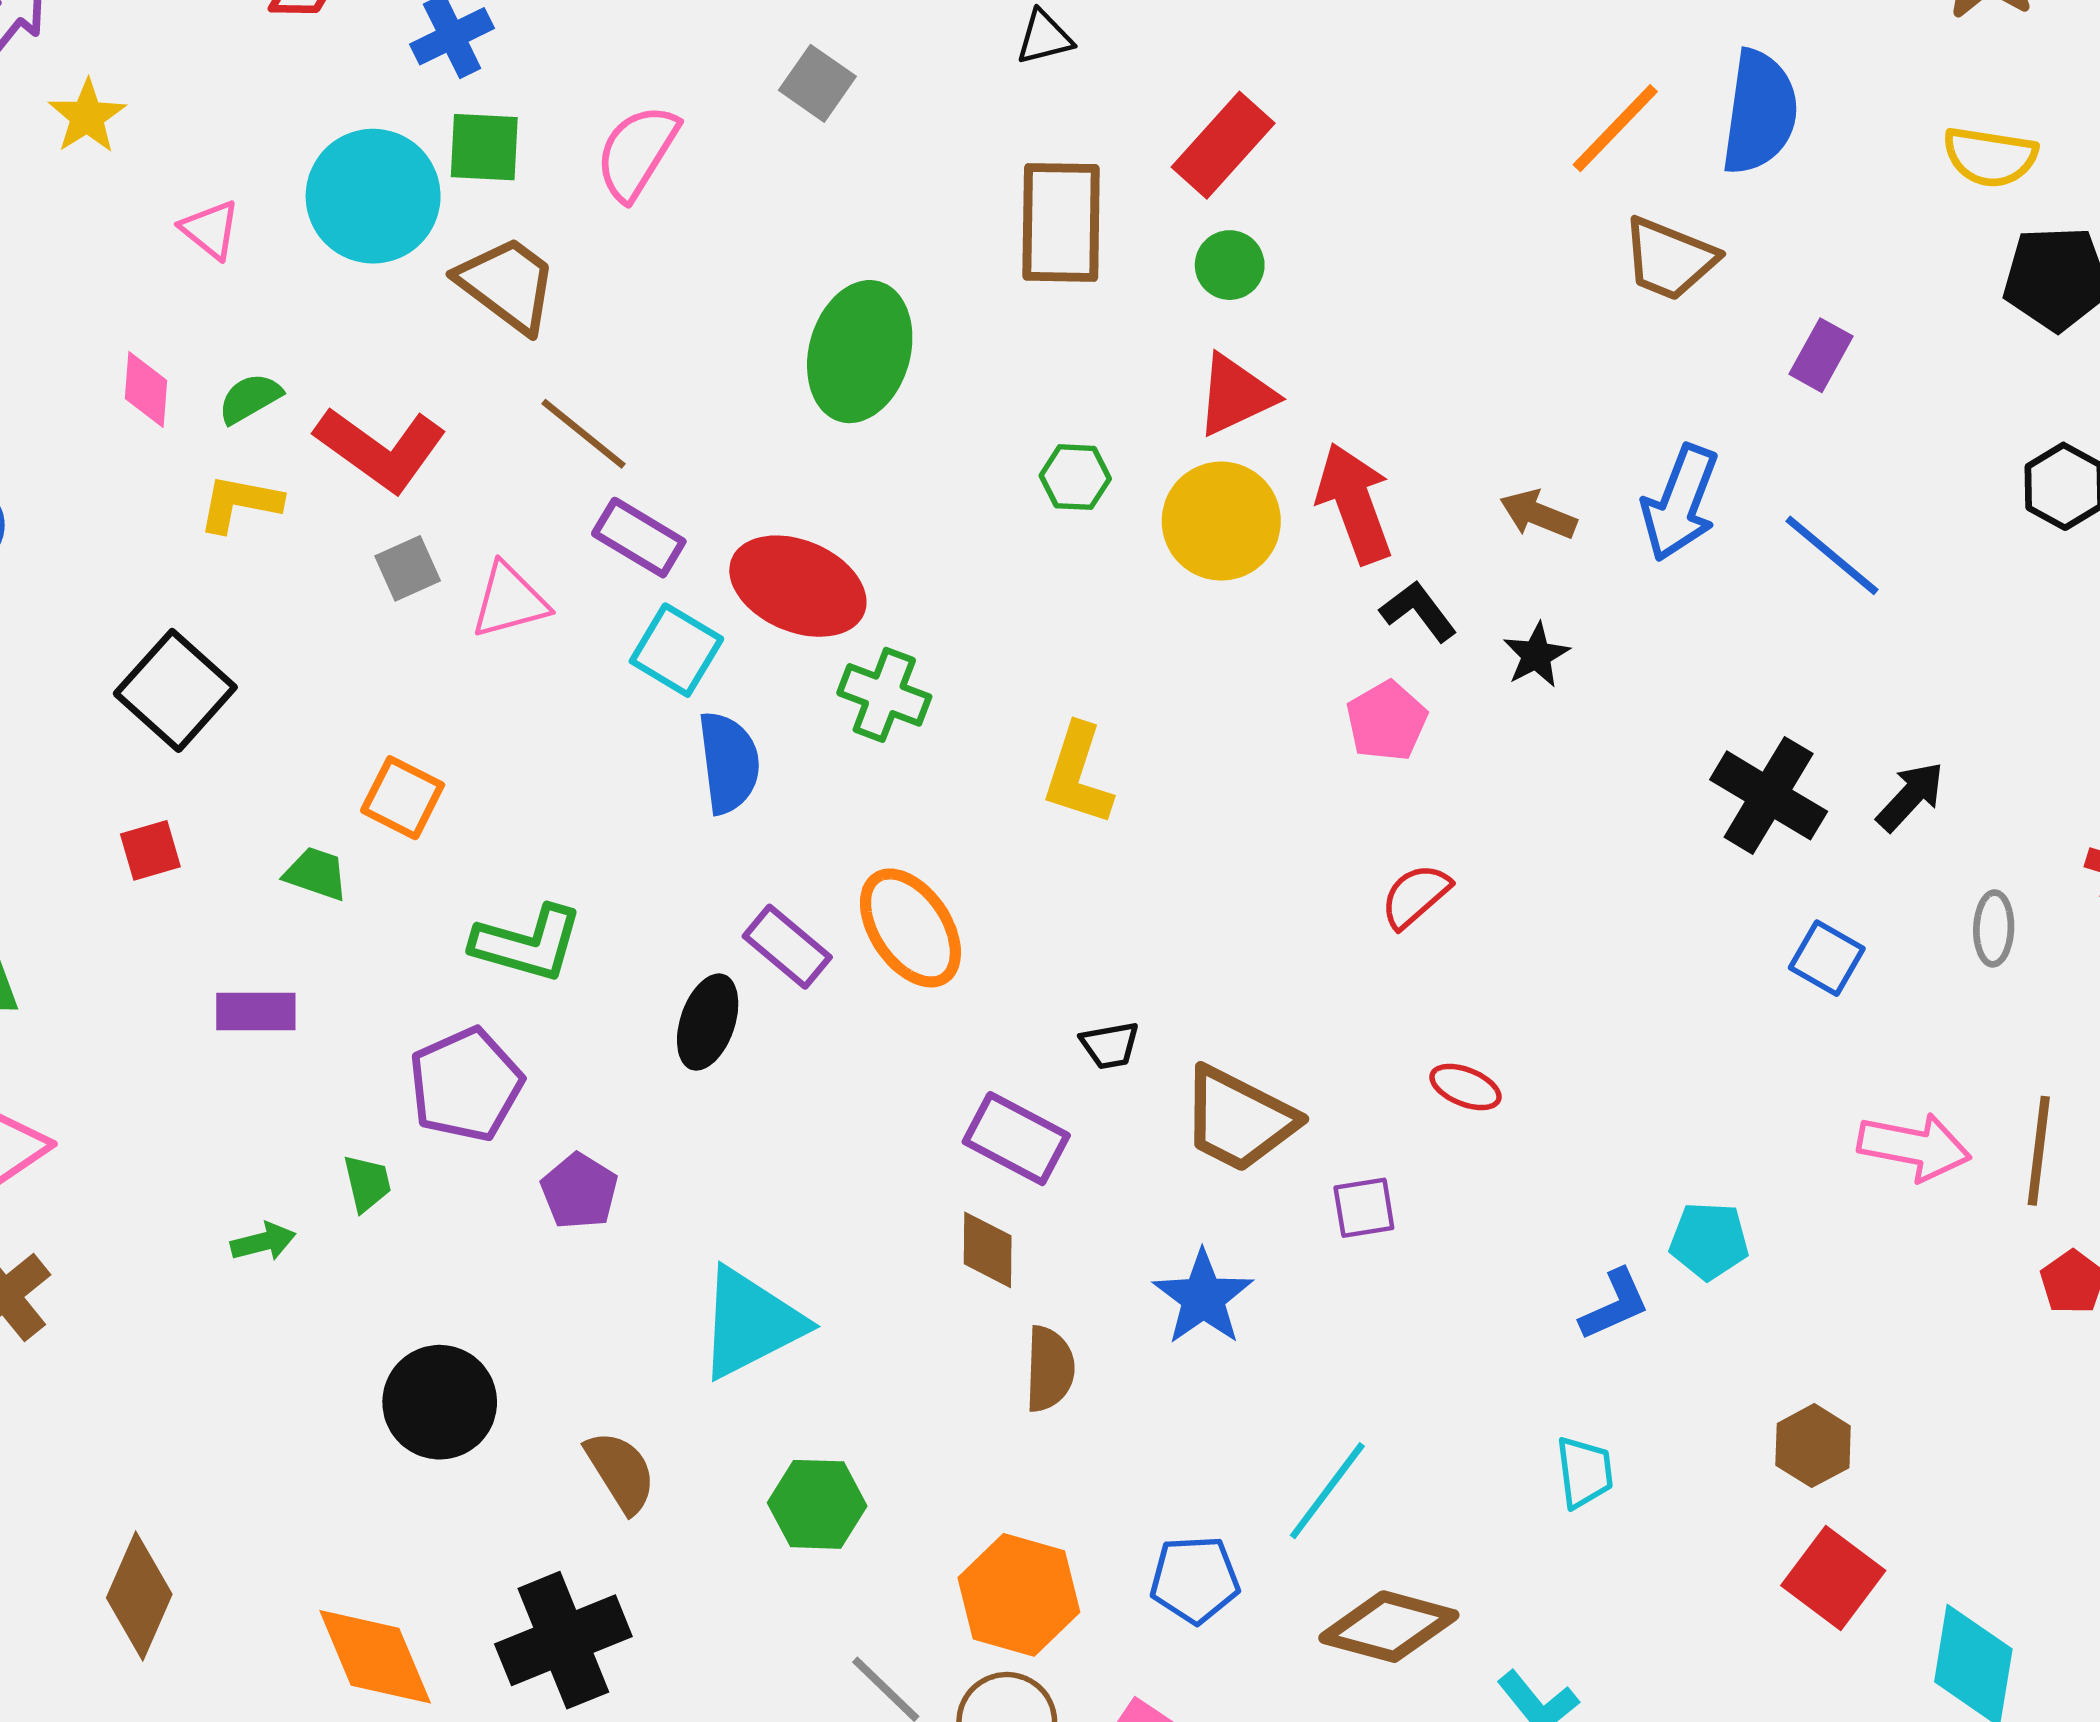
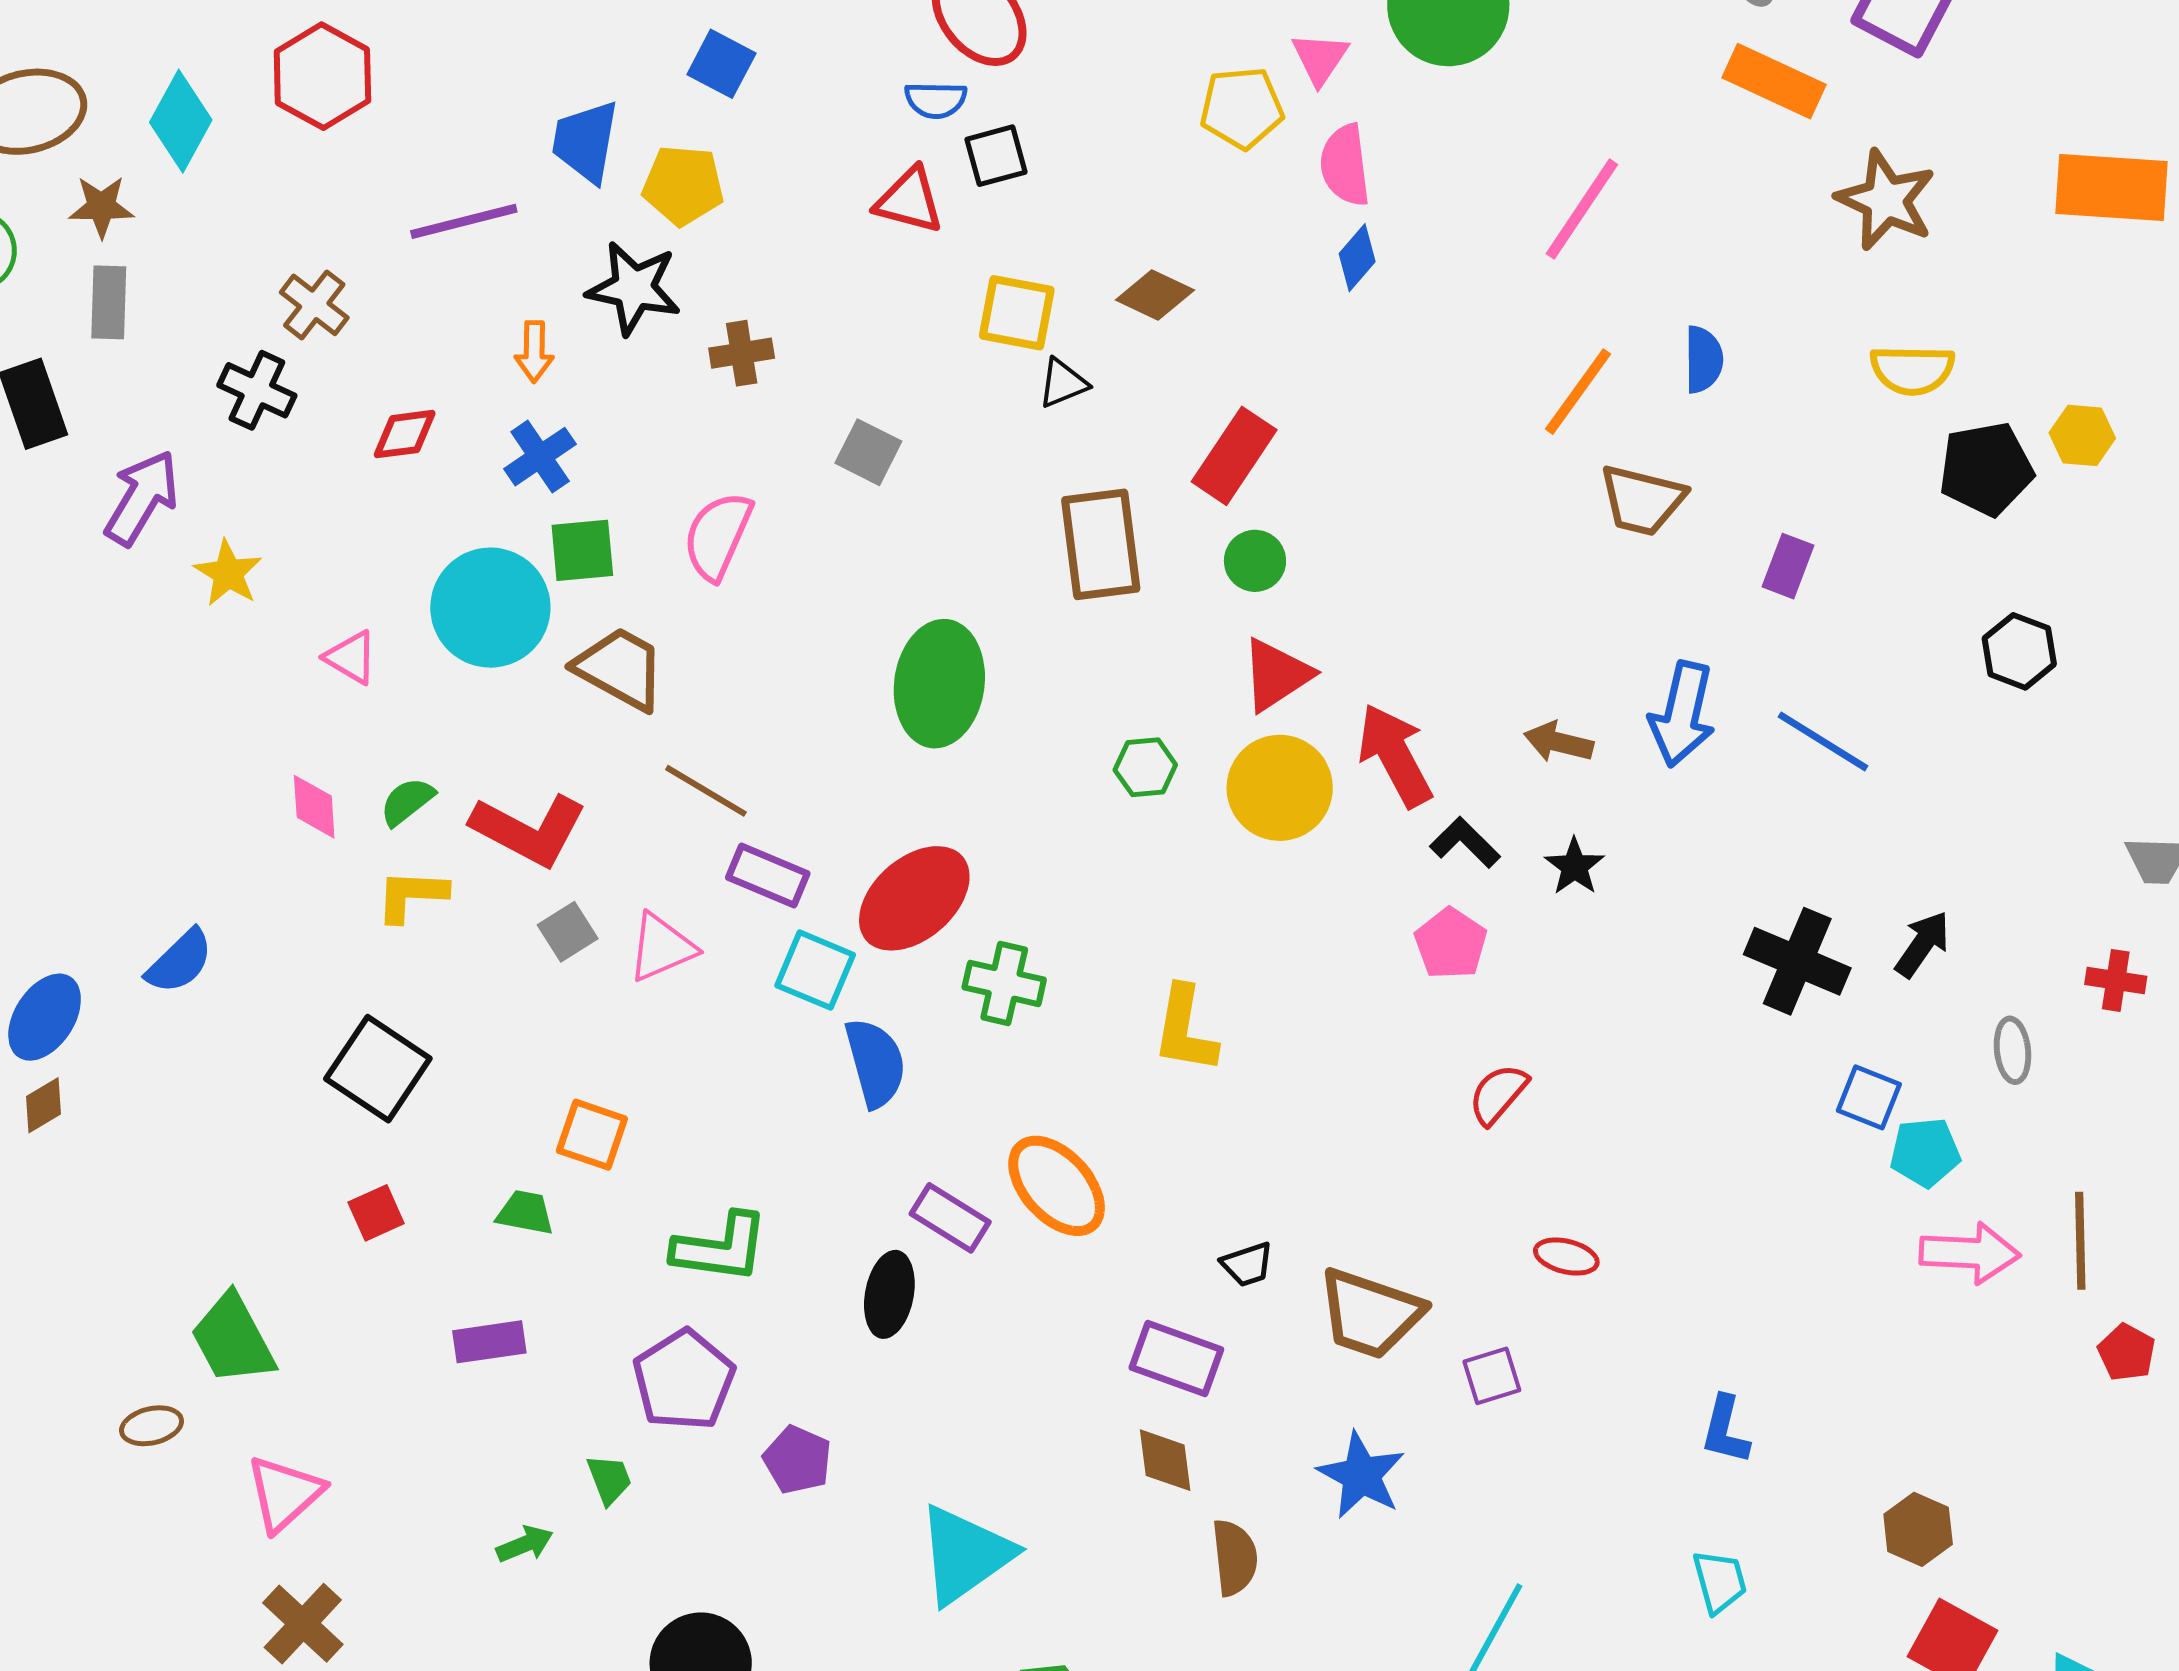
blue semicircle: (1760, 112) -> (1703, 359), size x0.6
red ellipse: (798, 586) -> (914, 898), turned -56
cyan pentagon: (1709, 1241) -> (1925, 1152), moved
blue L-shape: (1615, 1305) -> (1725, 1430), turned 136

